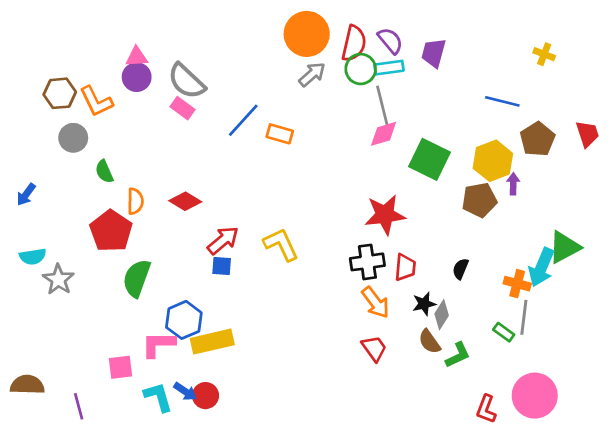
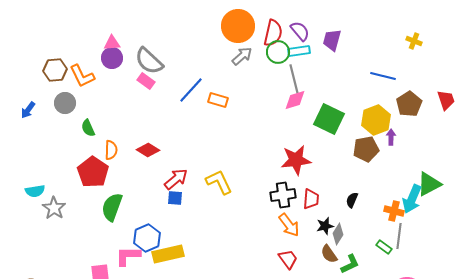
blue arrow: (26, 195) -> (28, 110), moved

